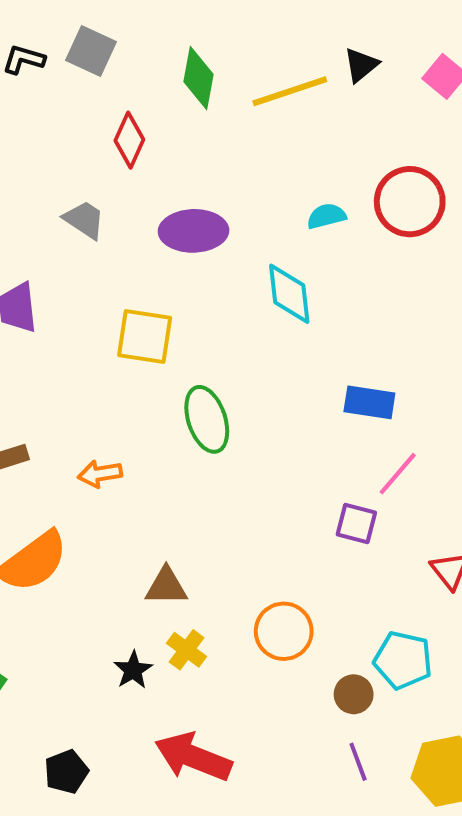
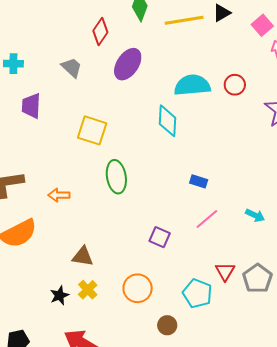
red circle: (410, 202) -> (235, 85), size x0.6
cyan semicircle: (326, 216) -> (192, 85), size x1.8
purple ellipse: (194, 231) -> (128, 64), moved, turned -64
blue rectangle: (369, 402) -> (199, 181), size x0.7
purple square: (356, 524) -> (160, 237), moved
cyan pentagon: (403, 660) -> (197, 293), moved

